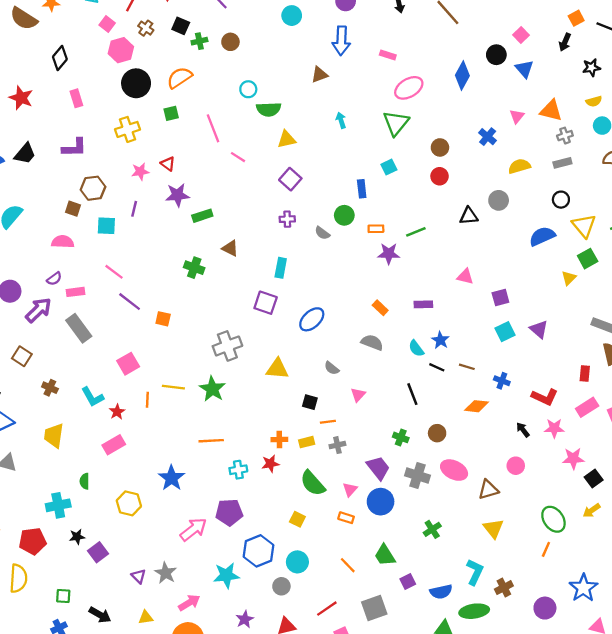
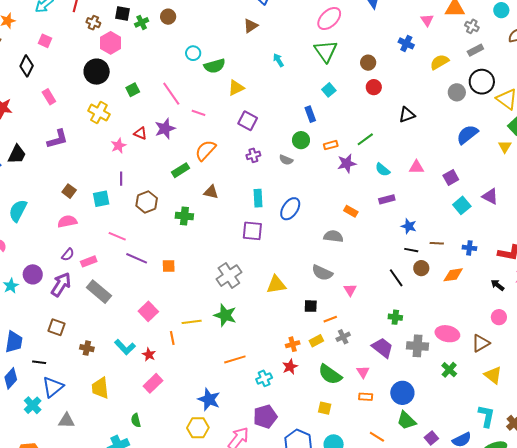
pink square: (107, 24) -> (45, 41), moved
pink hexagon: (121, 50) -> (111, 43), moved
orange semicircle: (179, 78) -> (206, 150), moved
yellow cross: (127, 129) -> (99, 112), turned -30
gray cross: (565, 136) -> (472, 26), turned -32
brown hexagon: (93, 188) -> (147, 202), moved
purple star: (177, 195) -> (165, 129), moved
gray circle: (499, 200) -> (457, 92), moved
black circle: (561, 200) -> (482, 82), size x1.6
brown square: (73, 209) -> (69, 191), turned 32
blue semicircle: (542, 236) -> (467, 134), moved
blue ellipse: (312, 319) -> (290, 209), moved
gray semicircle: (372, 342) -> (333, 236), moved
cyan semicircle: (416, 348) -> (383, 170), moved
gray semicircle: (332, 368) -> (322, 273), size x1.5
brown circle: (437, 433) -> (421, 268), moved
blue circle: (381, 502) -> (402, 393), moved
yellow hexagon: (129, 503) -> (198, 428), moved
green cross: (432, 529) -> (449, 370), moved

